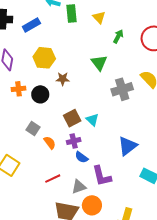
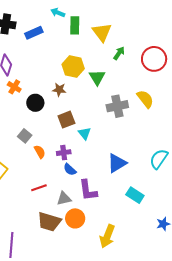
yellow triangle: (99, 17) -> (102, 32), size x1.5
yellow hexagon: (44, 58) -> (73, 66), moved
orange cross: (18, 89) -> (14, 87), moved, turned 32
brown square: (72, 118) -> (66, 120), moved

